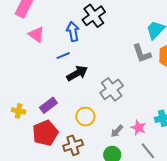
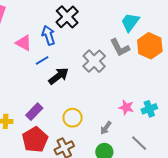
pink triangle: (36, 34) -> (24, 43), moved
gray cross: (112, 89) -> (94, 61), moved
pink star: (138, 128) -> (126, 107), moved

